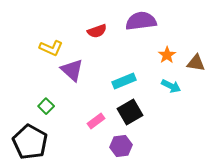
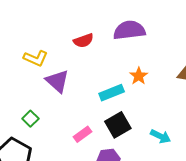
orange star: (167, 55) -> (139, 76), moved
cyan arrow: (171, 86) -> (160, 136), moved

